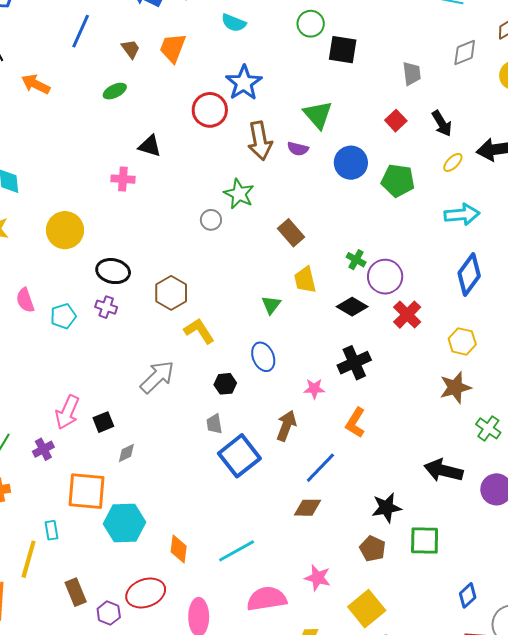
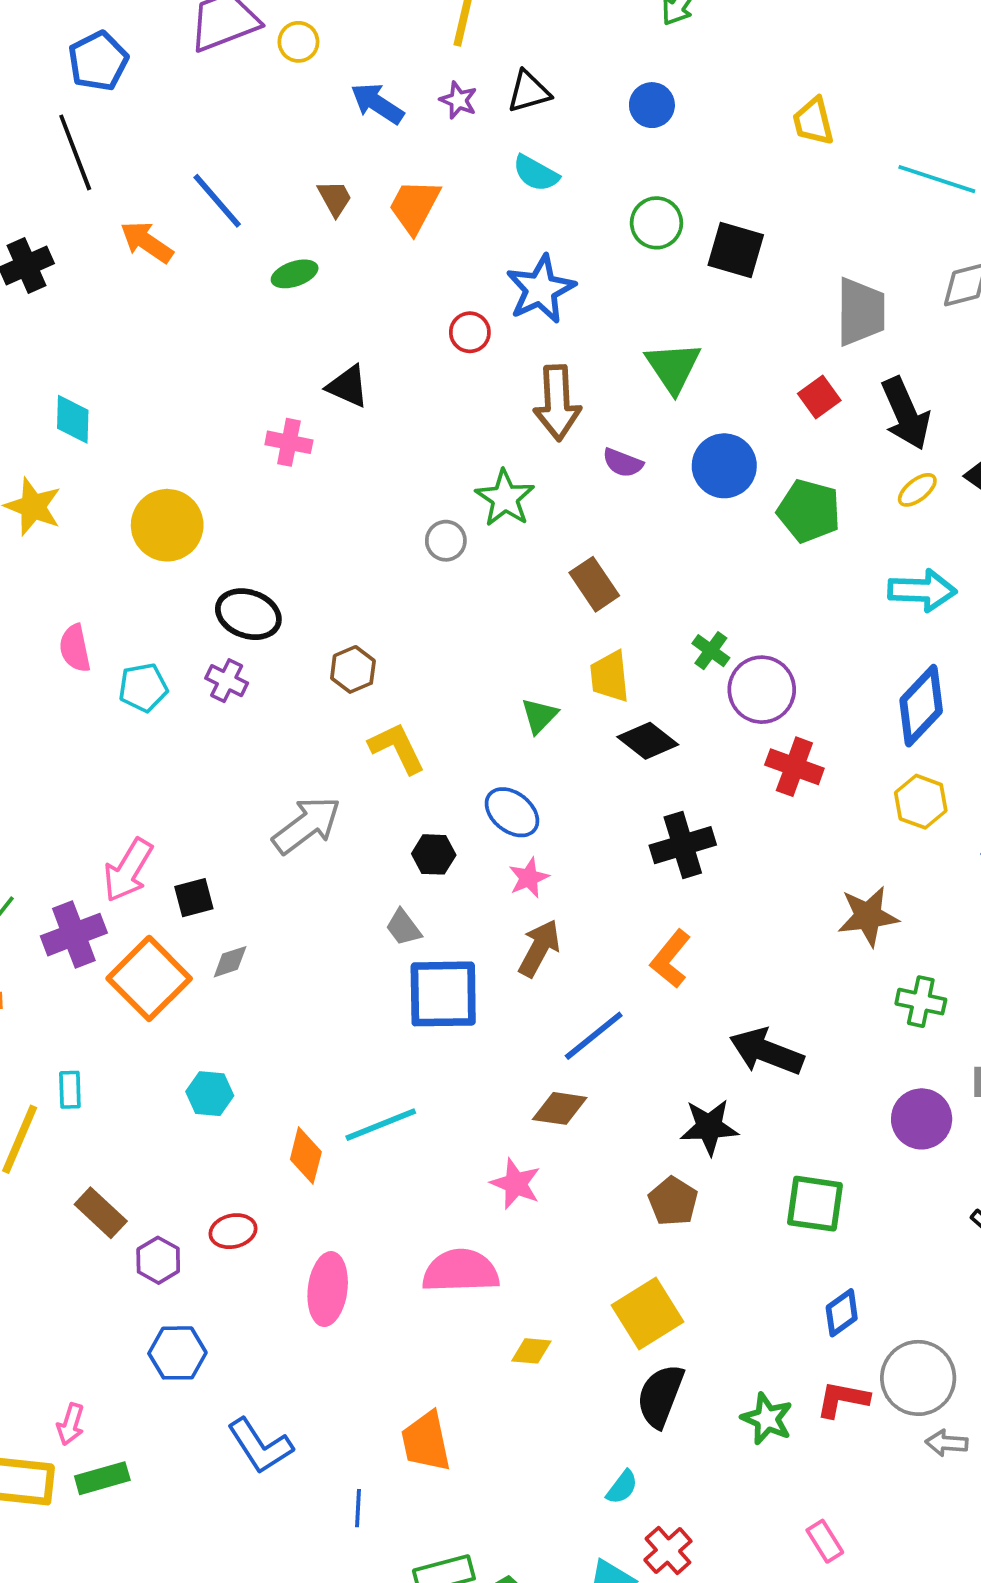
green circle: (311, 24) -> (656, 223), moved
blue line: (81, 31) -> (217, 201), moved, turned -72
gray trapezoid: (412, 74) -> (861, 312), size x1.5
red circle: (210, 110) -> (470, 332), size x0.6
black arrow: (442, 123) -> (906, 413), size x1.4
purple semicircle: (298, 149) -> (623, 463), moved
brown hexagon: (171, 293) -> (353, 669), size x0.7
black diamond: (352, 307) -> (648, 741), moved
red cross: (407, 315) -> (794, 767), turned -32
yellow hexagon: (462, 341) -> (921, 802), moved
blue ellipse: (263, 357) -> (512, 812), turned -36
pink star: (314, 389) -> (529, 878), moved, turned -30
gray trapezoid: (214, 424) -> (403, 928), turned -35
green cross: (488, 428) -> (921, 1002), turned -30
purple cross: (43, 449) -> (74, 935), size x1.5
blue square: (239, 456) -> (443, 994), turned 30
black arrow: (443, 470) -> (767, 1052), moved
orange square: (86, 491) -> (149, 978), moved, turned 33
cyan hexagon: (125, 523) -> (210, 1094), size x0.6
green square: (425, 541) -> (815, 1204), moved
cyan line: (237, 551) -> (381, 1125), moved
pink star: (318, 578) -> (516, 1184), moved
brown rectangle: (76, 592) -> (101, 1213), turned -32
red ellipse: (146, 593) -> (233, 1231), size x0.6

